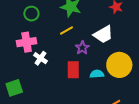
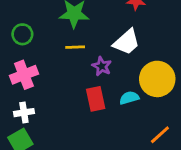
yellow line: (66, 30) -> (75, 47), turned 40
white cross: (40, 58) -> (24, 113), moved, turned -32

